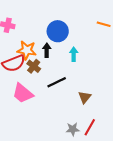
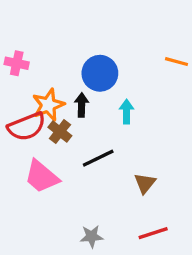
orange star: (27, 50) -> (48, 105), turned -30
red line: (90, 127) -> (153, 233), turned 42
gray star: (73, 129) -> (92, 236), moved

